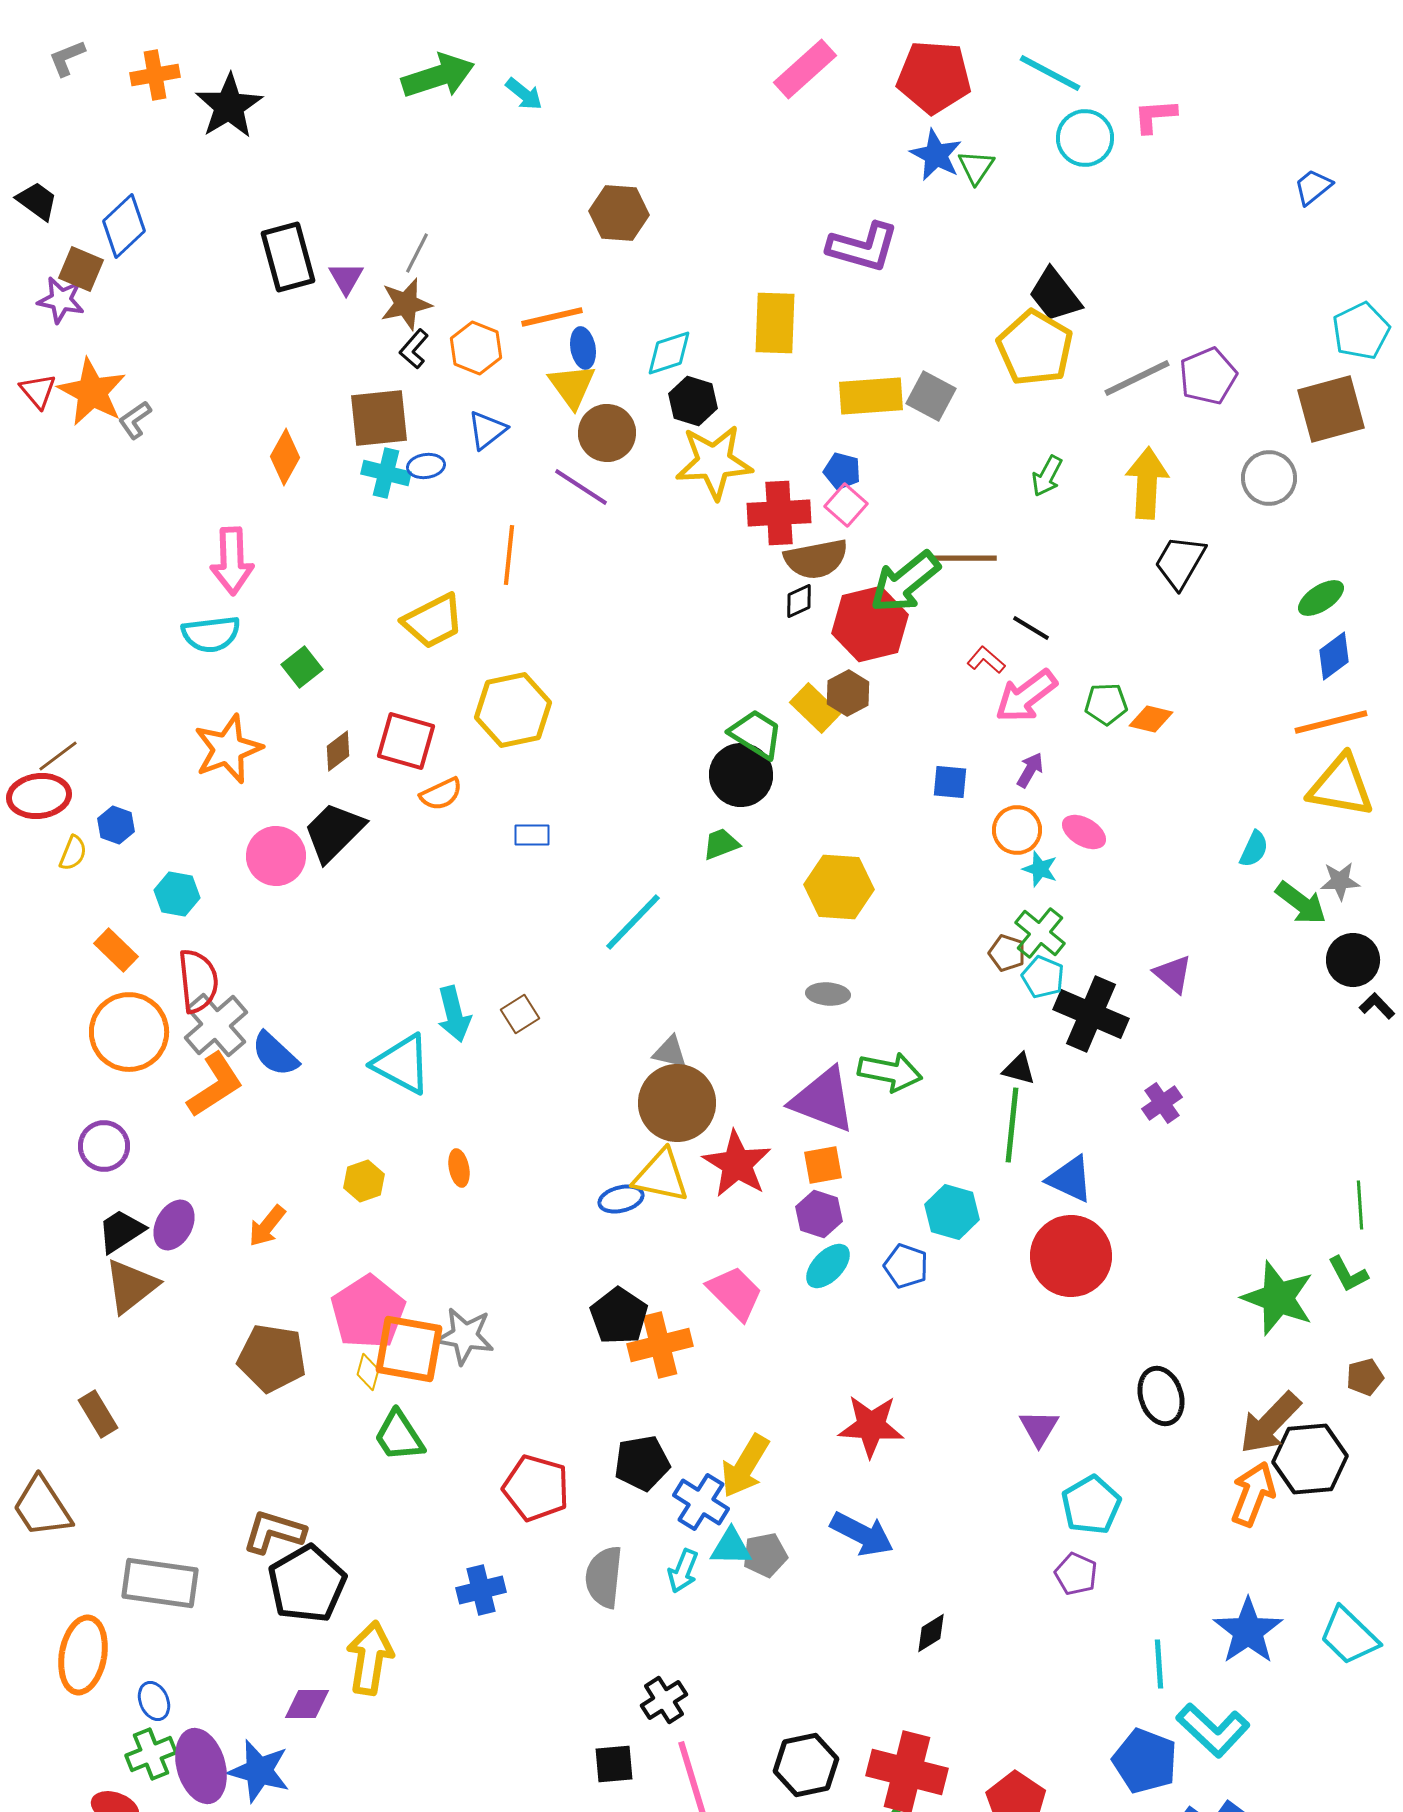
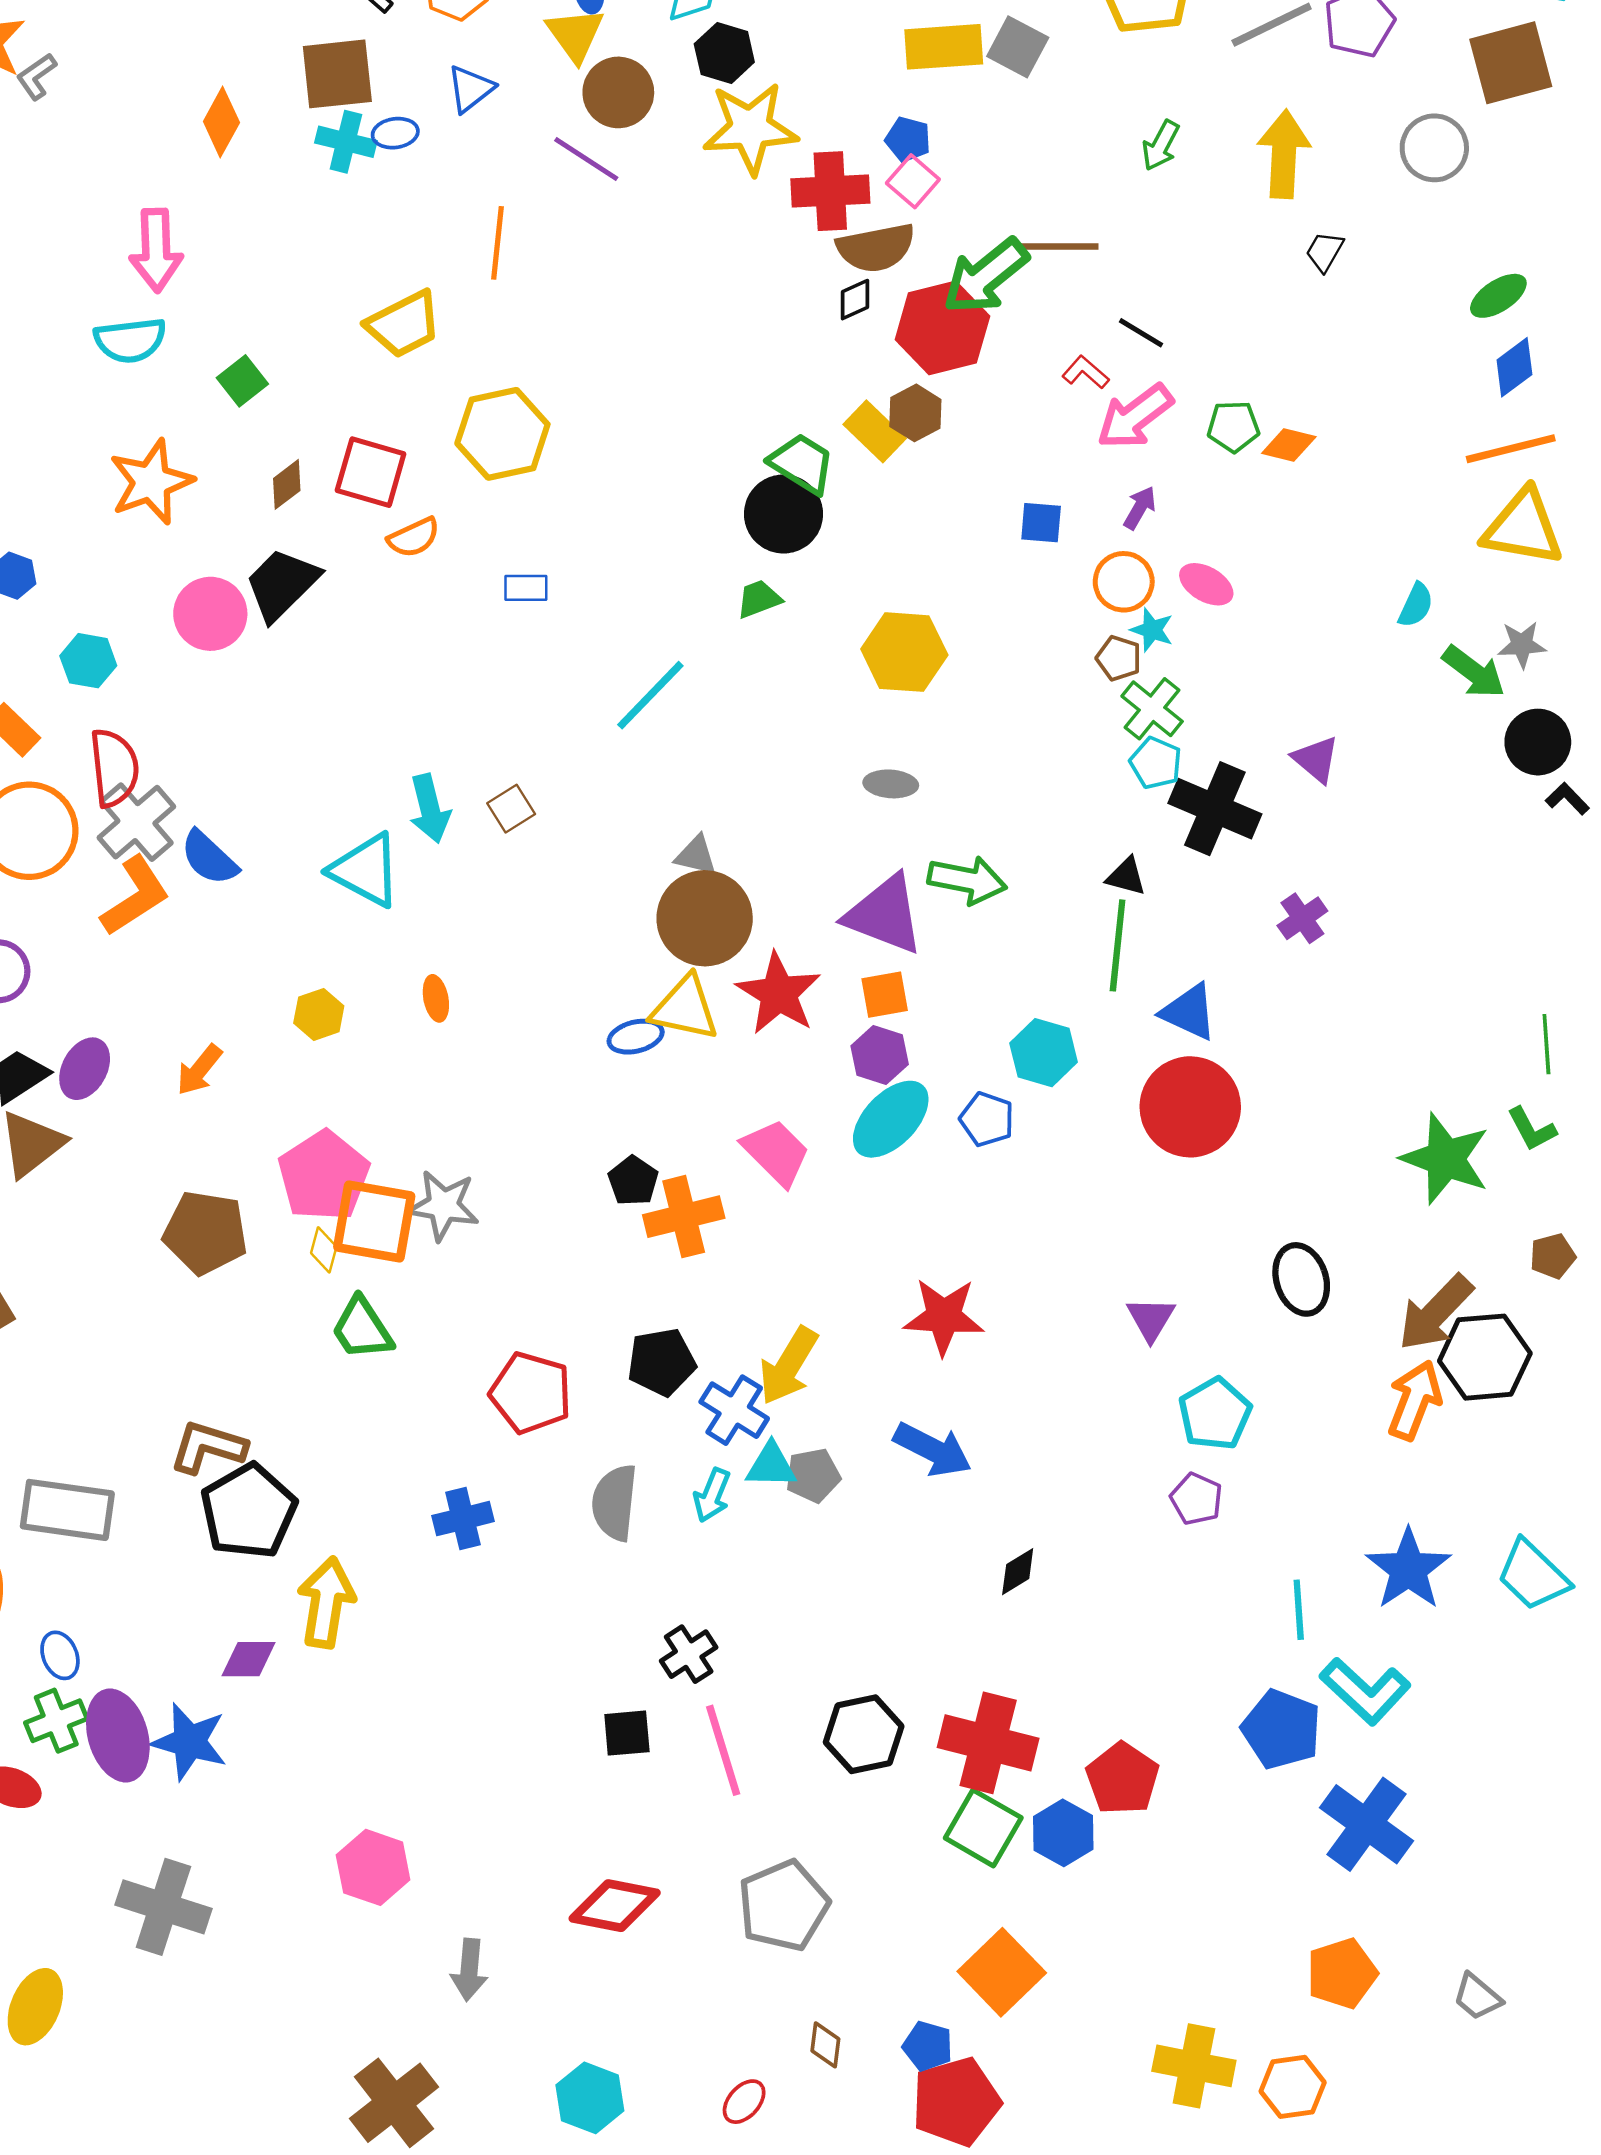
black trapezoid: (1180, 562) -> (1325, 251), size x0.6
brown pentagon: (1007, 953) -> (1119, 658), moved
cyan ellipse: (828, 1266) -> (891, 1119), size x1.4
black pentagon: (619, 1316) -> (633, 1181), size x0.7

